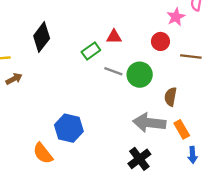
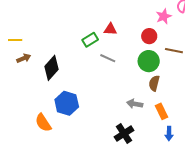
black diamond: (42, 37) -> (51, 68), moved
green circle: (140, 75) -> (149, 61), moved
gray arrow: (149, 123) -> (135, 104), size x0.6

